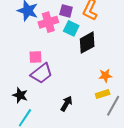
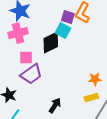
purple square: (66, 11) -> (68, 17), moved
pink cross: (48, 22) -> (18, 33), moved
black diamond: (87, 43) -> (51, 42), moved

